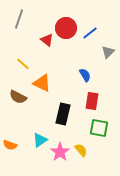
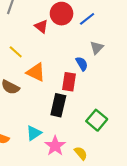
gray triangle: (108, 52) -> (97, 48), moved
red rectangle: (92, 101) -> (69, 82), moved
green square: (99, 128) -> (97, 120), turned 30
yellow semicircle: (81, 150) -> (81, 153), moved

